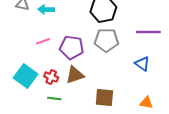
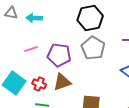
gray pentagon: (106, 40) -> (93, 48), turned 30

